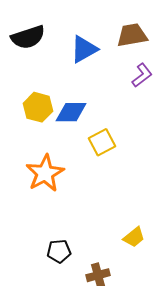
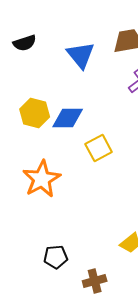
black semicircle: (28, 37) -> (25, 43), size x0.7
blue triangle: (84, 49) -> (81, 55), turned -40

